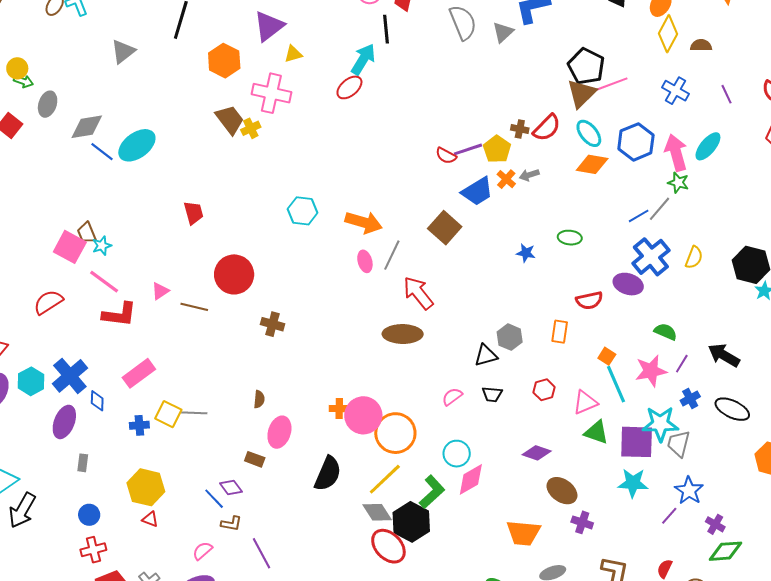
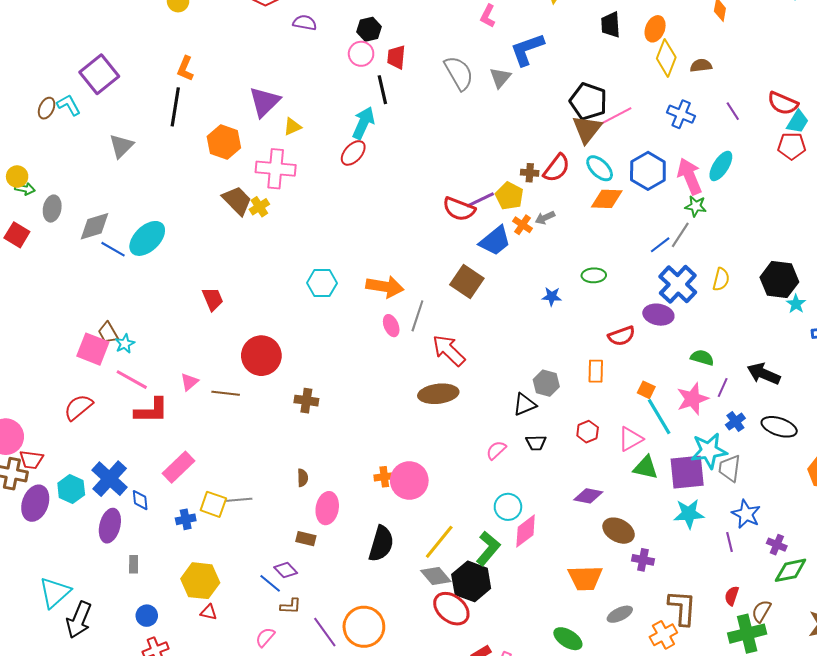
red semicircle: (446, 156) -> (459, 209), size x1.5
orange circle: (395, 433) -> (364, 627), moved
purple line: (669, 516) -> (729, 542), turned -48

